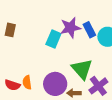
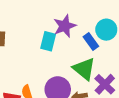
blue rectangle: (89, 30) -> (91, 42), moved

